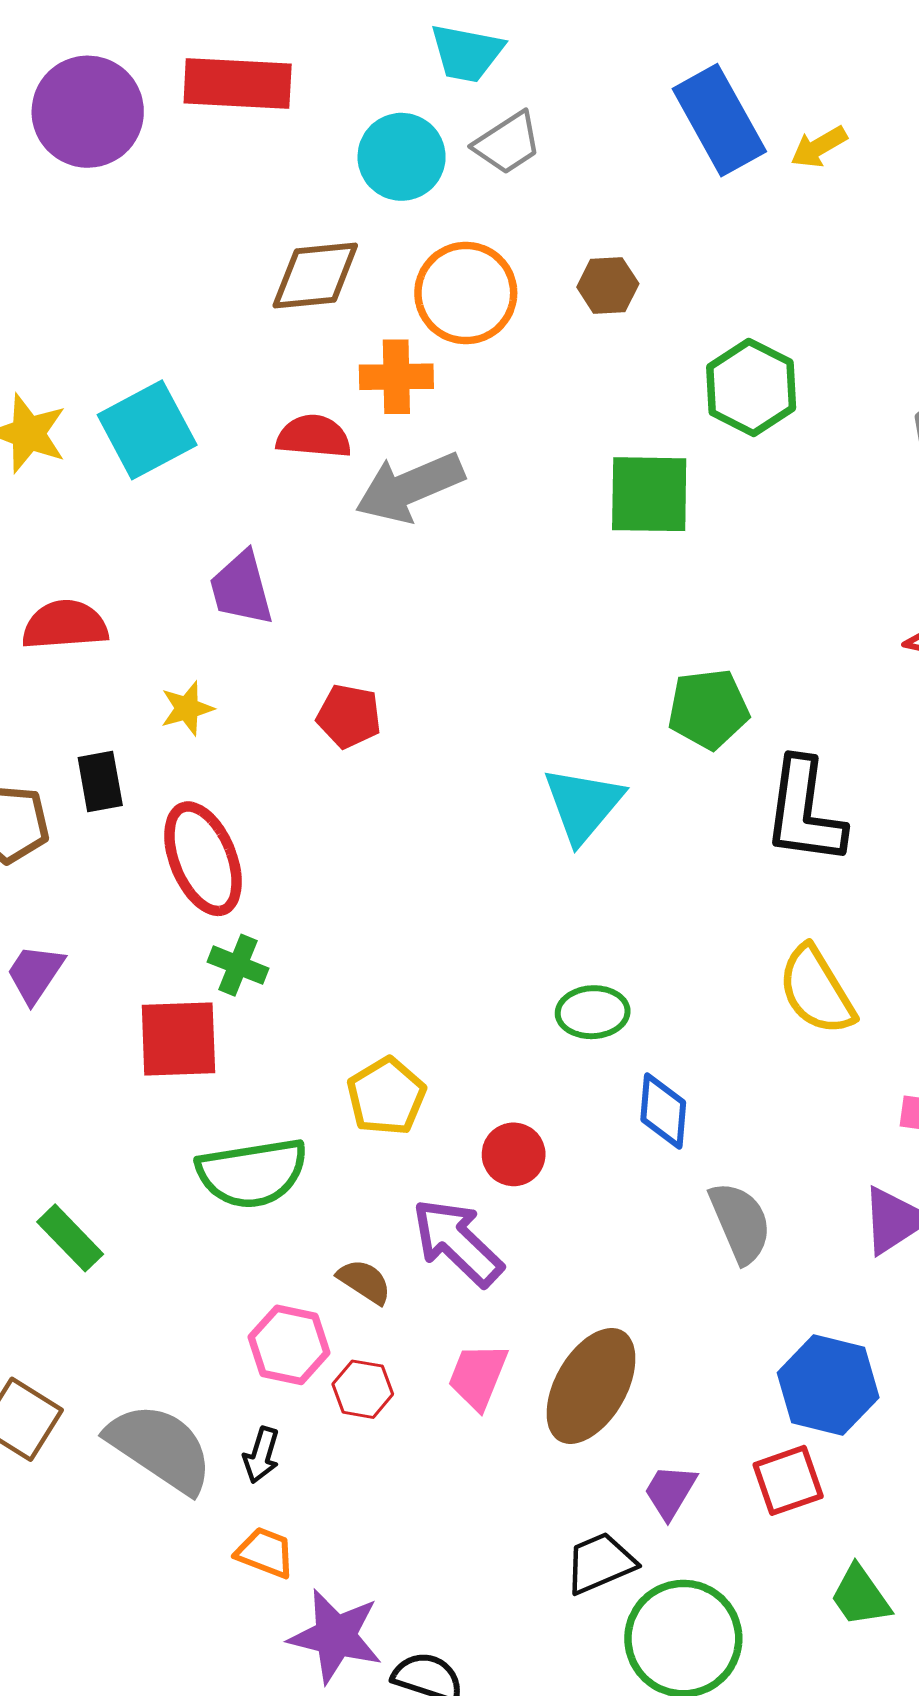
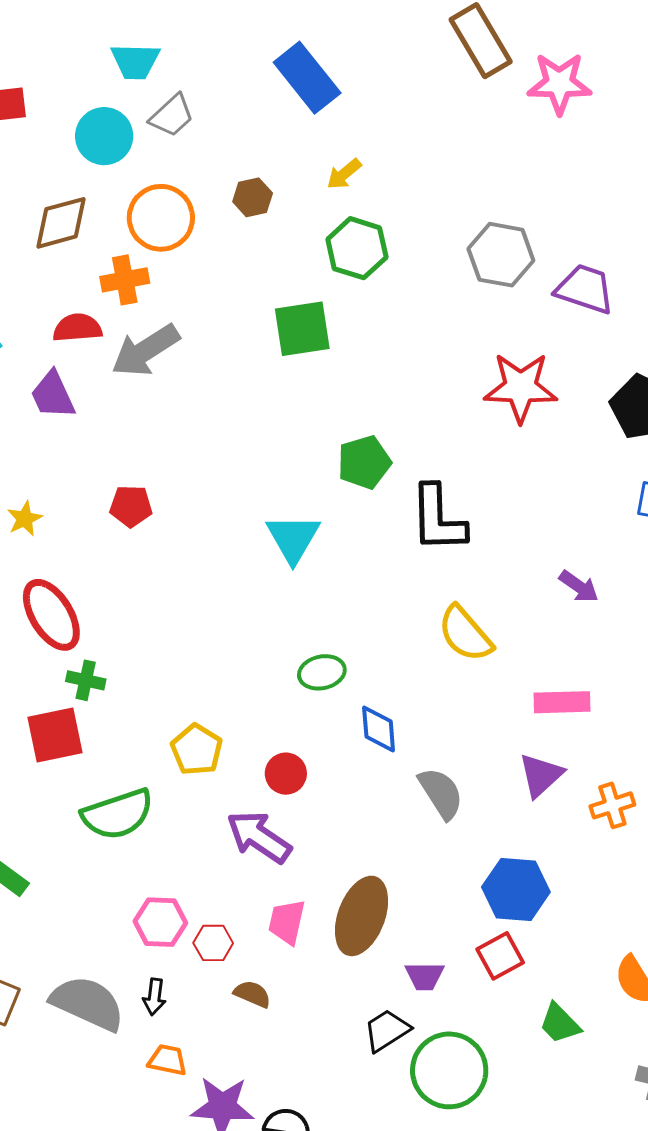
yellow arrow: (819, 147) -> (344, 174), moved
purple trapezoid: (241, 588) -> (53, 395), moved
brown semicircle: (364, 1281) -> (252, 994), moved
purple trapezoid: (670, 1492) -> (425, 976), turned -111

